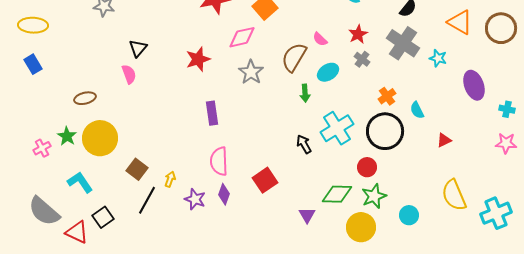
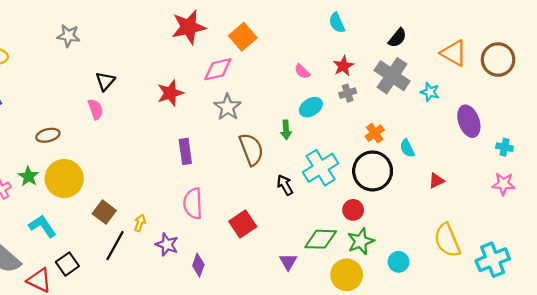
brown semicircle: (294, 57) -> (251, 149), moved, turned 128
gray cross: (362, 59) -> (348, 93), turned 35
purple diamond: (224, 194) -> (198, 265), moved

